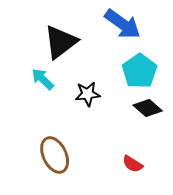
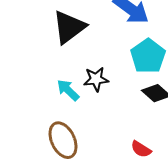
cyan arrow: (43, 79) -> (68, 90), moved

